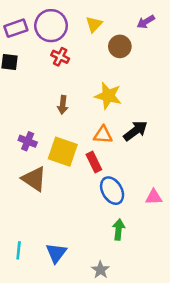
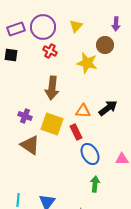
purple arrow: (146, 22) -> (116, 24), turned -56
brown circle: (120, 46) -> (105, 45), moved
yellow star: (108, 96) -> (87, 63), moved
brown arrow: (63, 105) -> (52, 88), size x1.6

